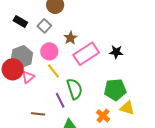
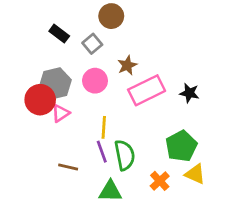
yellow line: (53, 71) -> (104, 127), moved, turned 35
green semicircle: (75, 89) -> (125, 155), moved
green pentagon: (115, 90) -> (181, 146), turned -30

